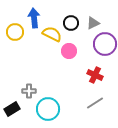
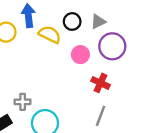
pink circle: (69, 51) -> (80, 55), moved
gray line: (95, 103) -> (100, 116), turned -36

